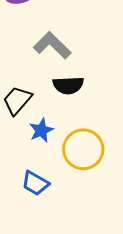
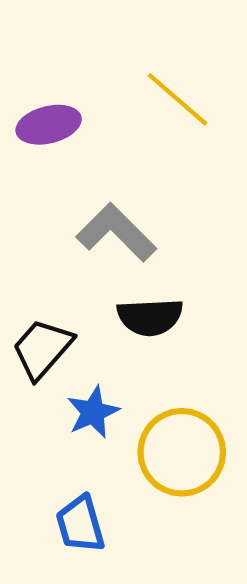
blue trapezoid: (35, 183) -> (80, 524), turned 44

